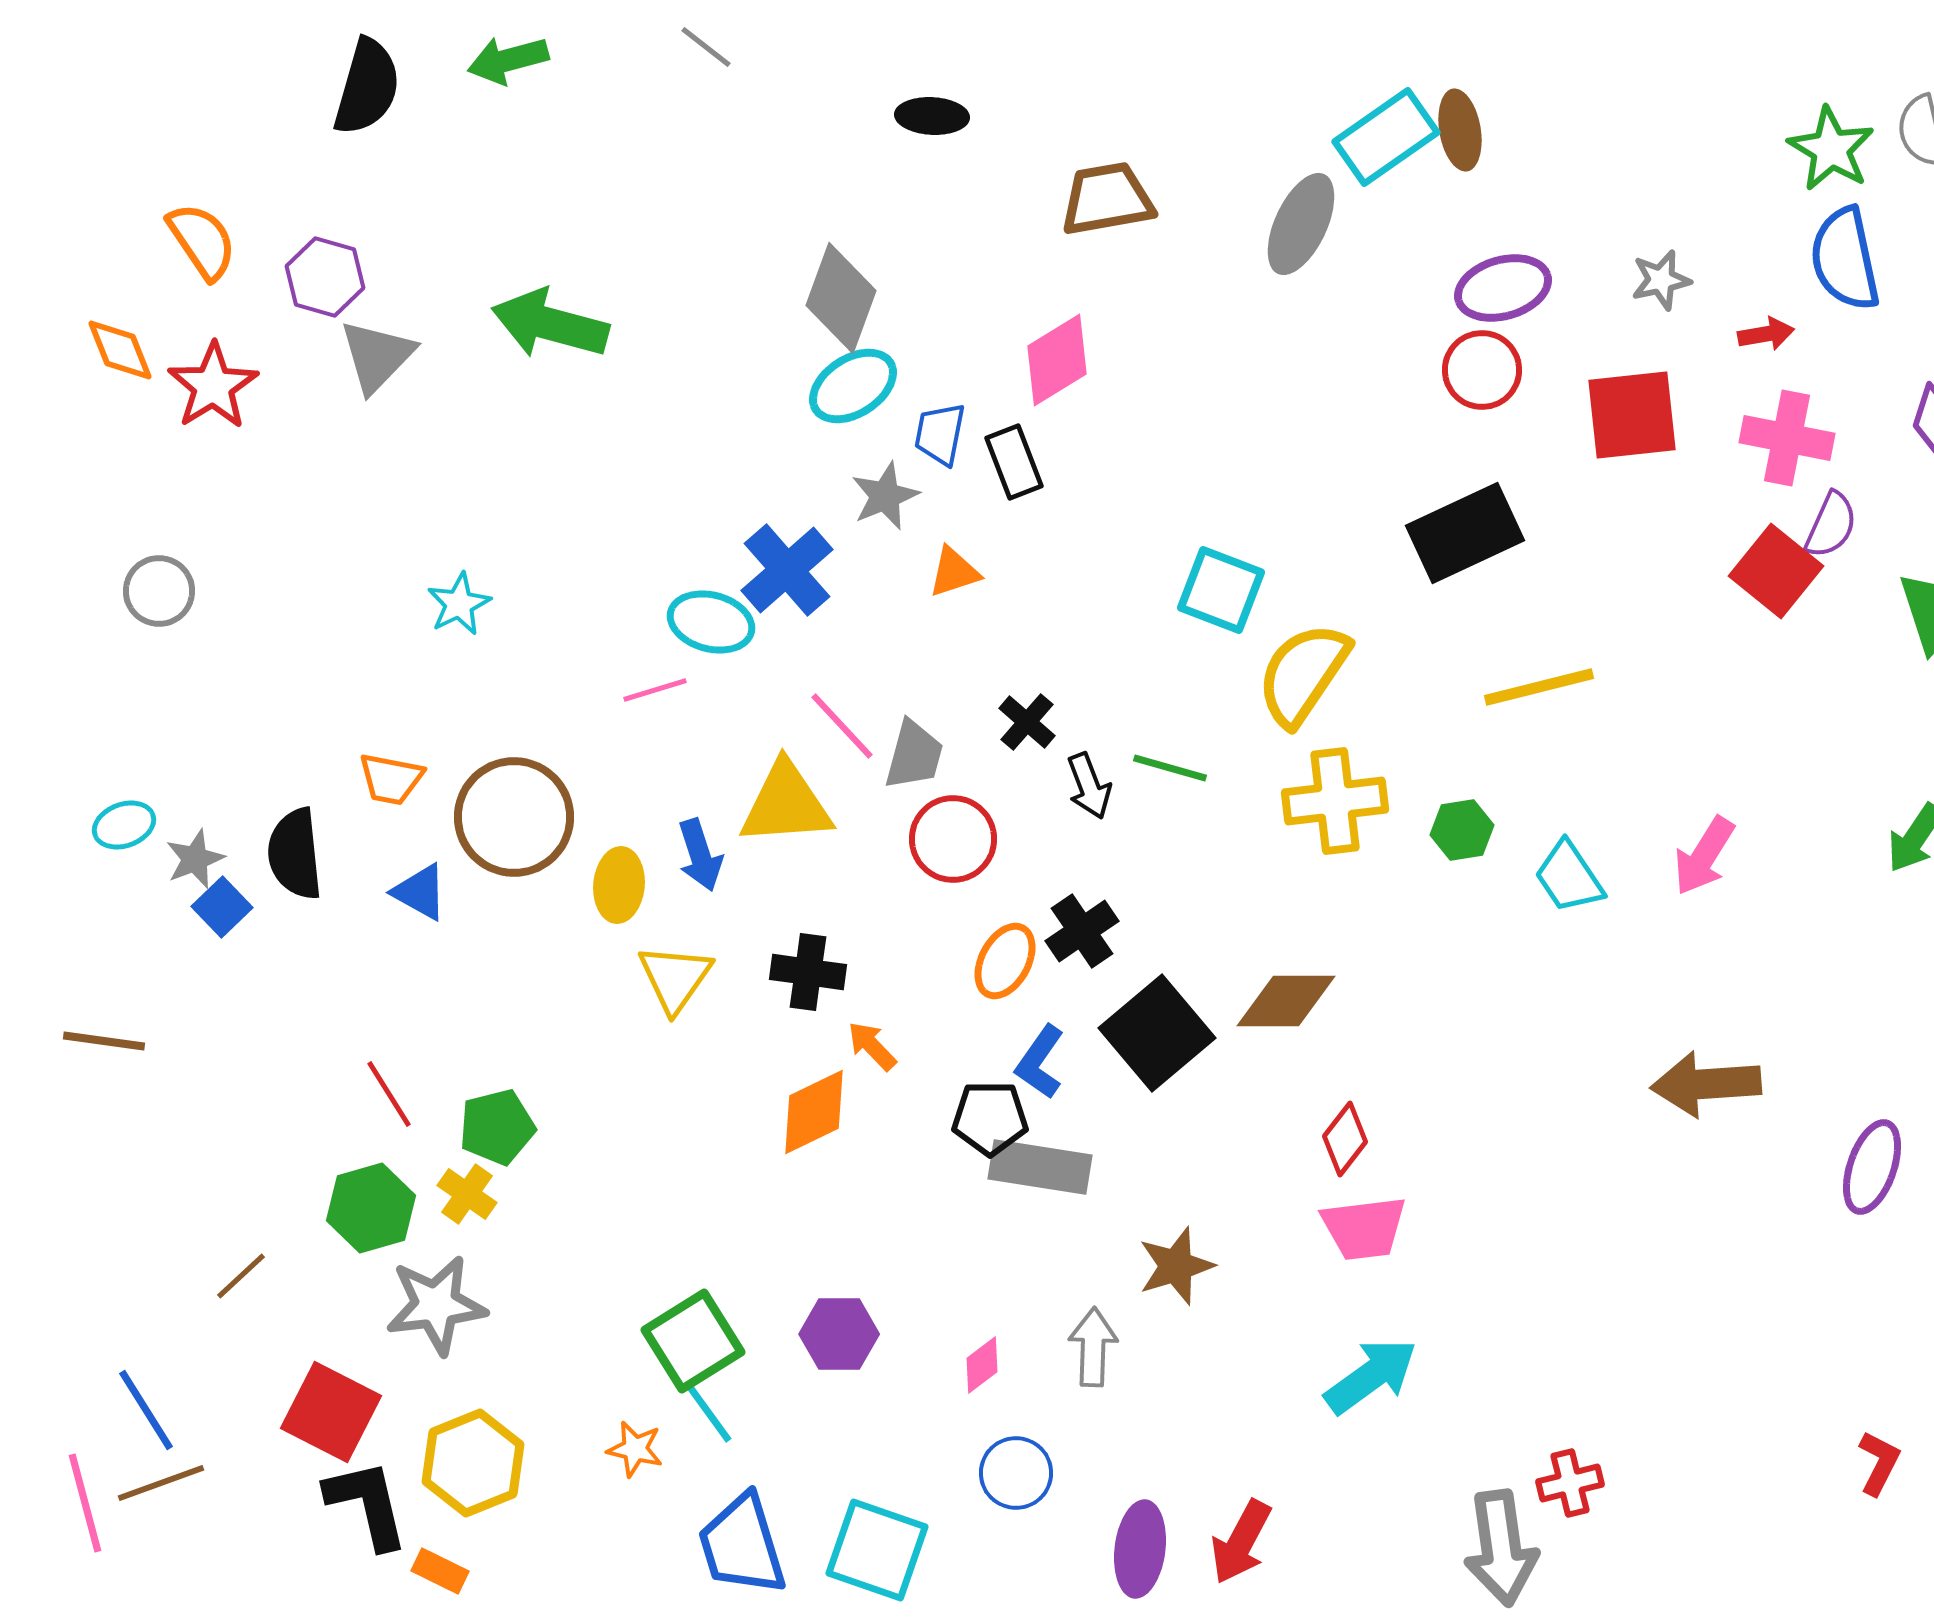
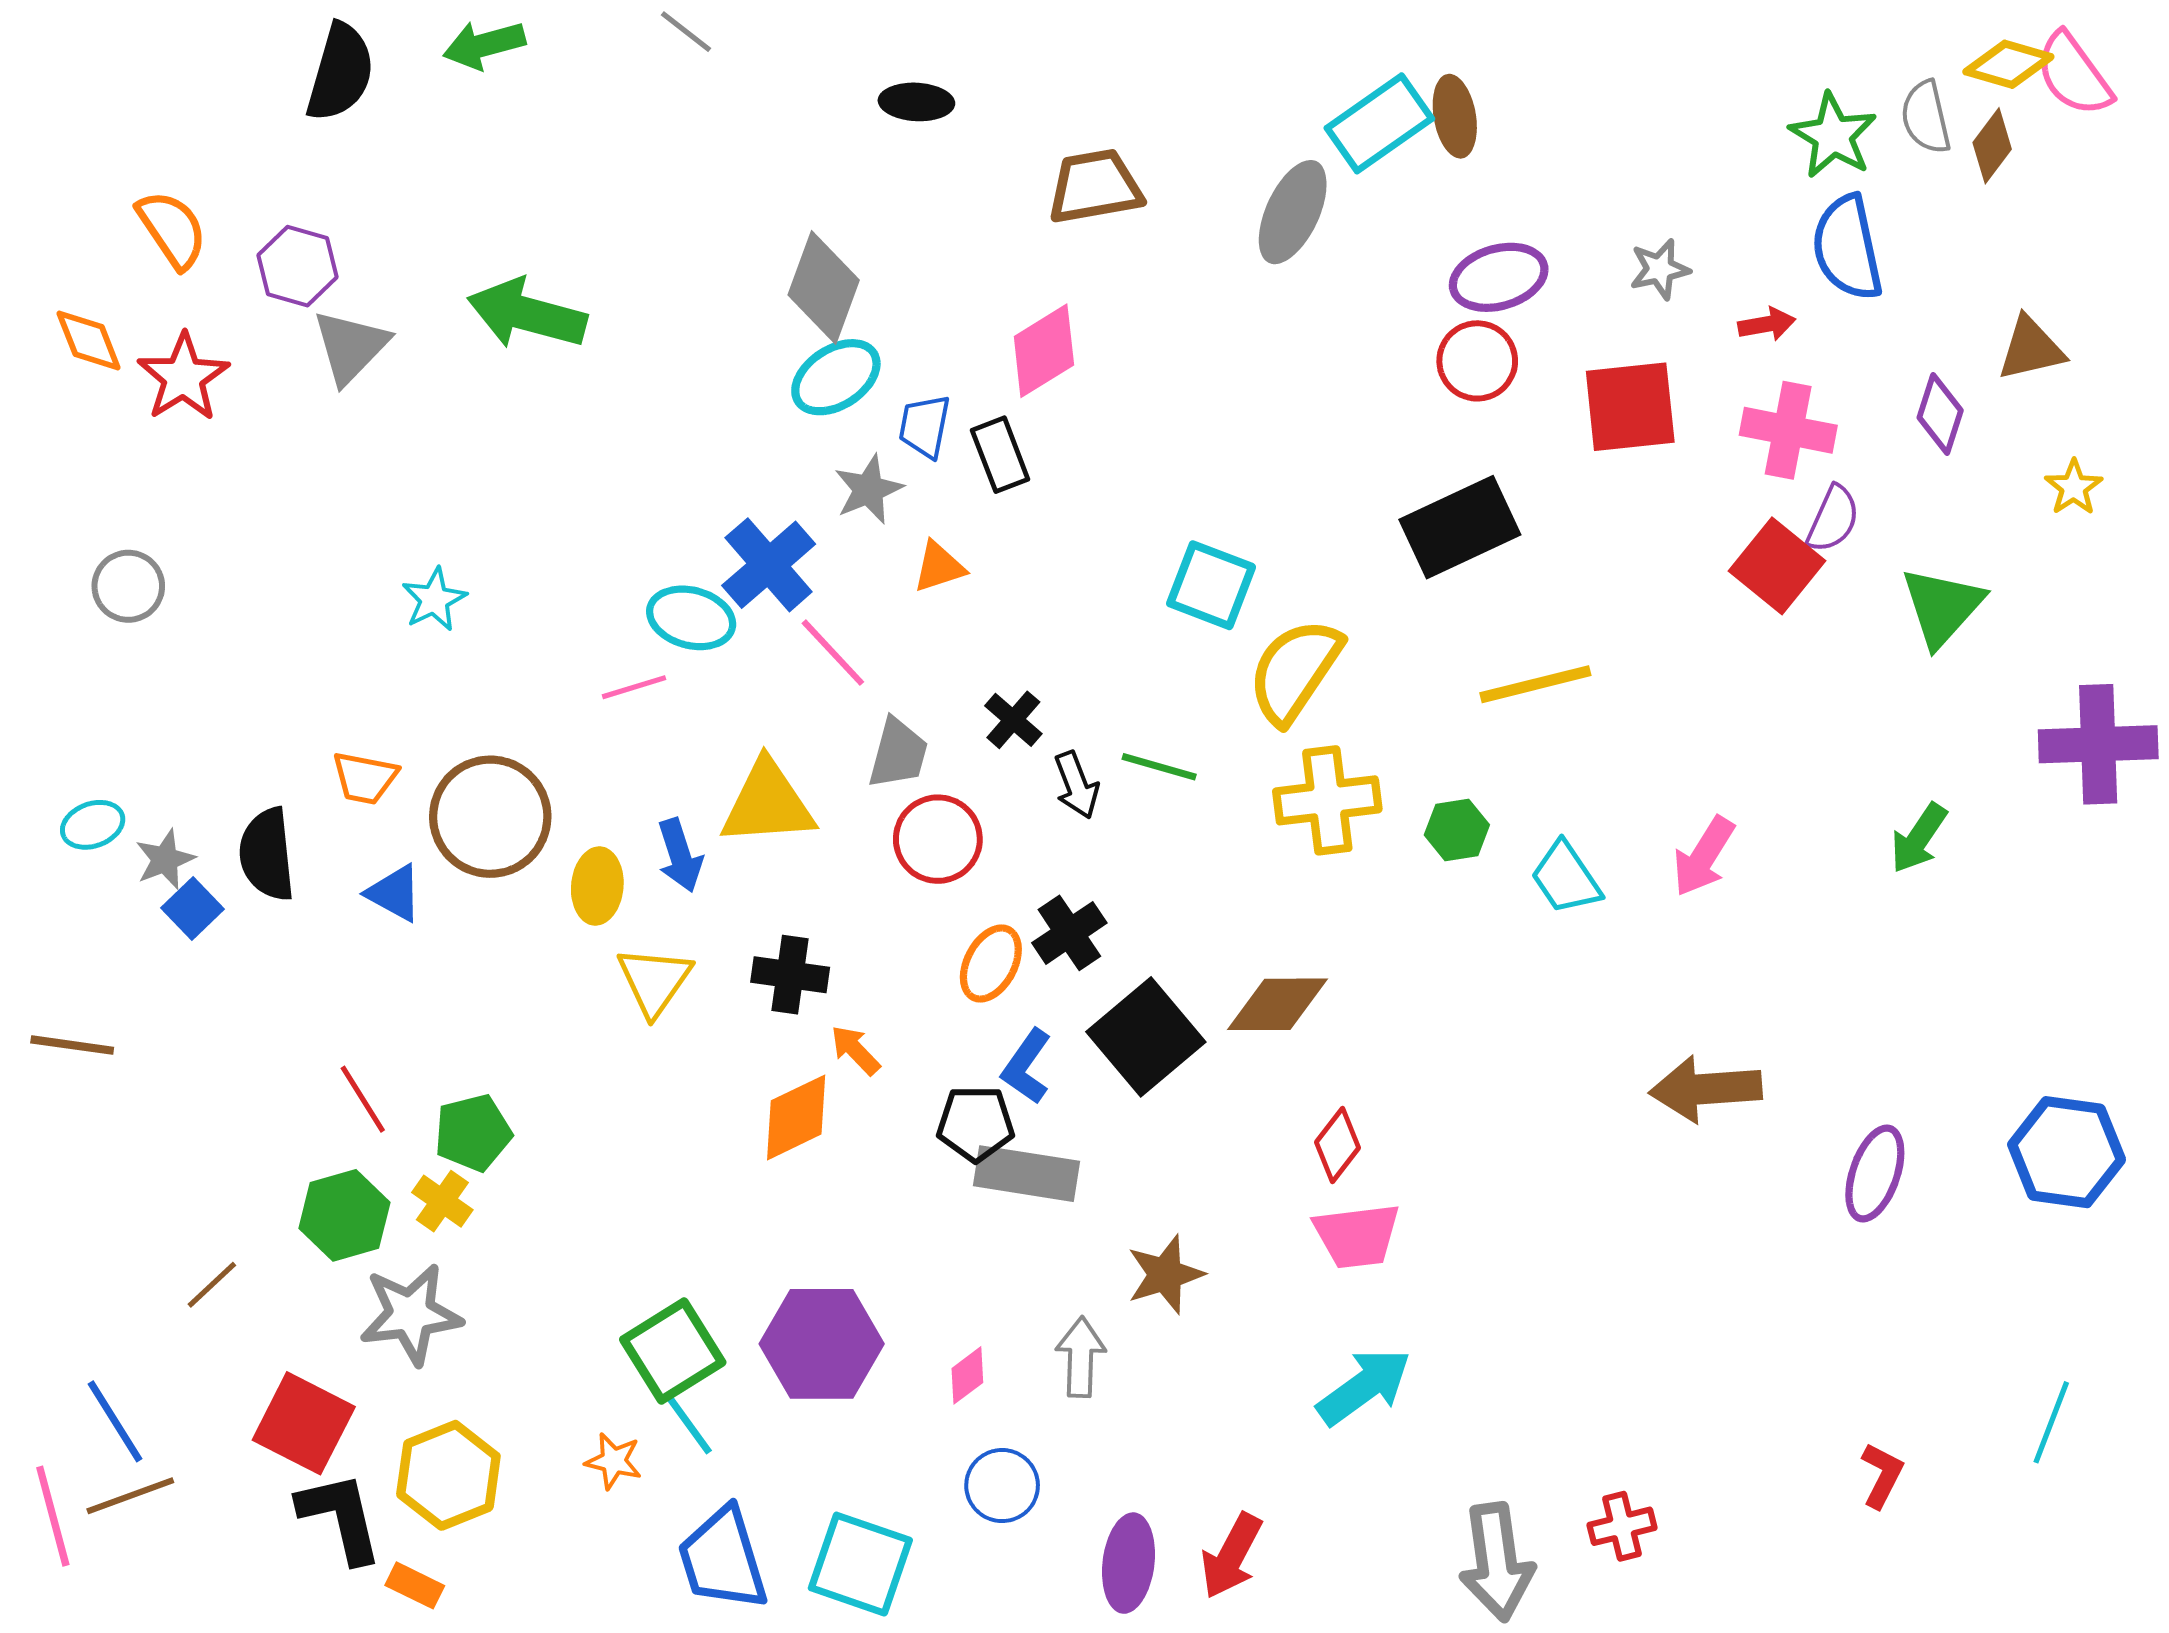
pink line: (842, 726) -> (833, 653), moved
purple hexagon: (839, 1334) -> (822, 1344), size x1.5
red cross: (1570, 1483) -> (1622, 1526), moved

